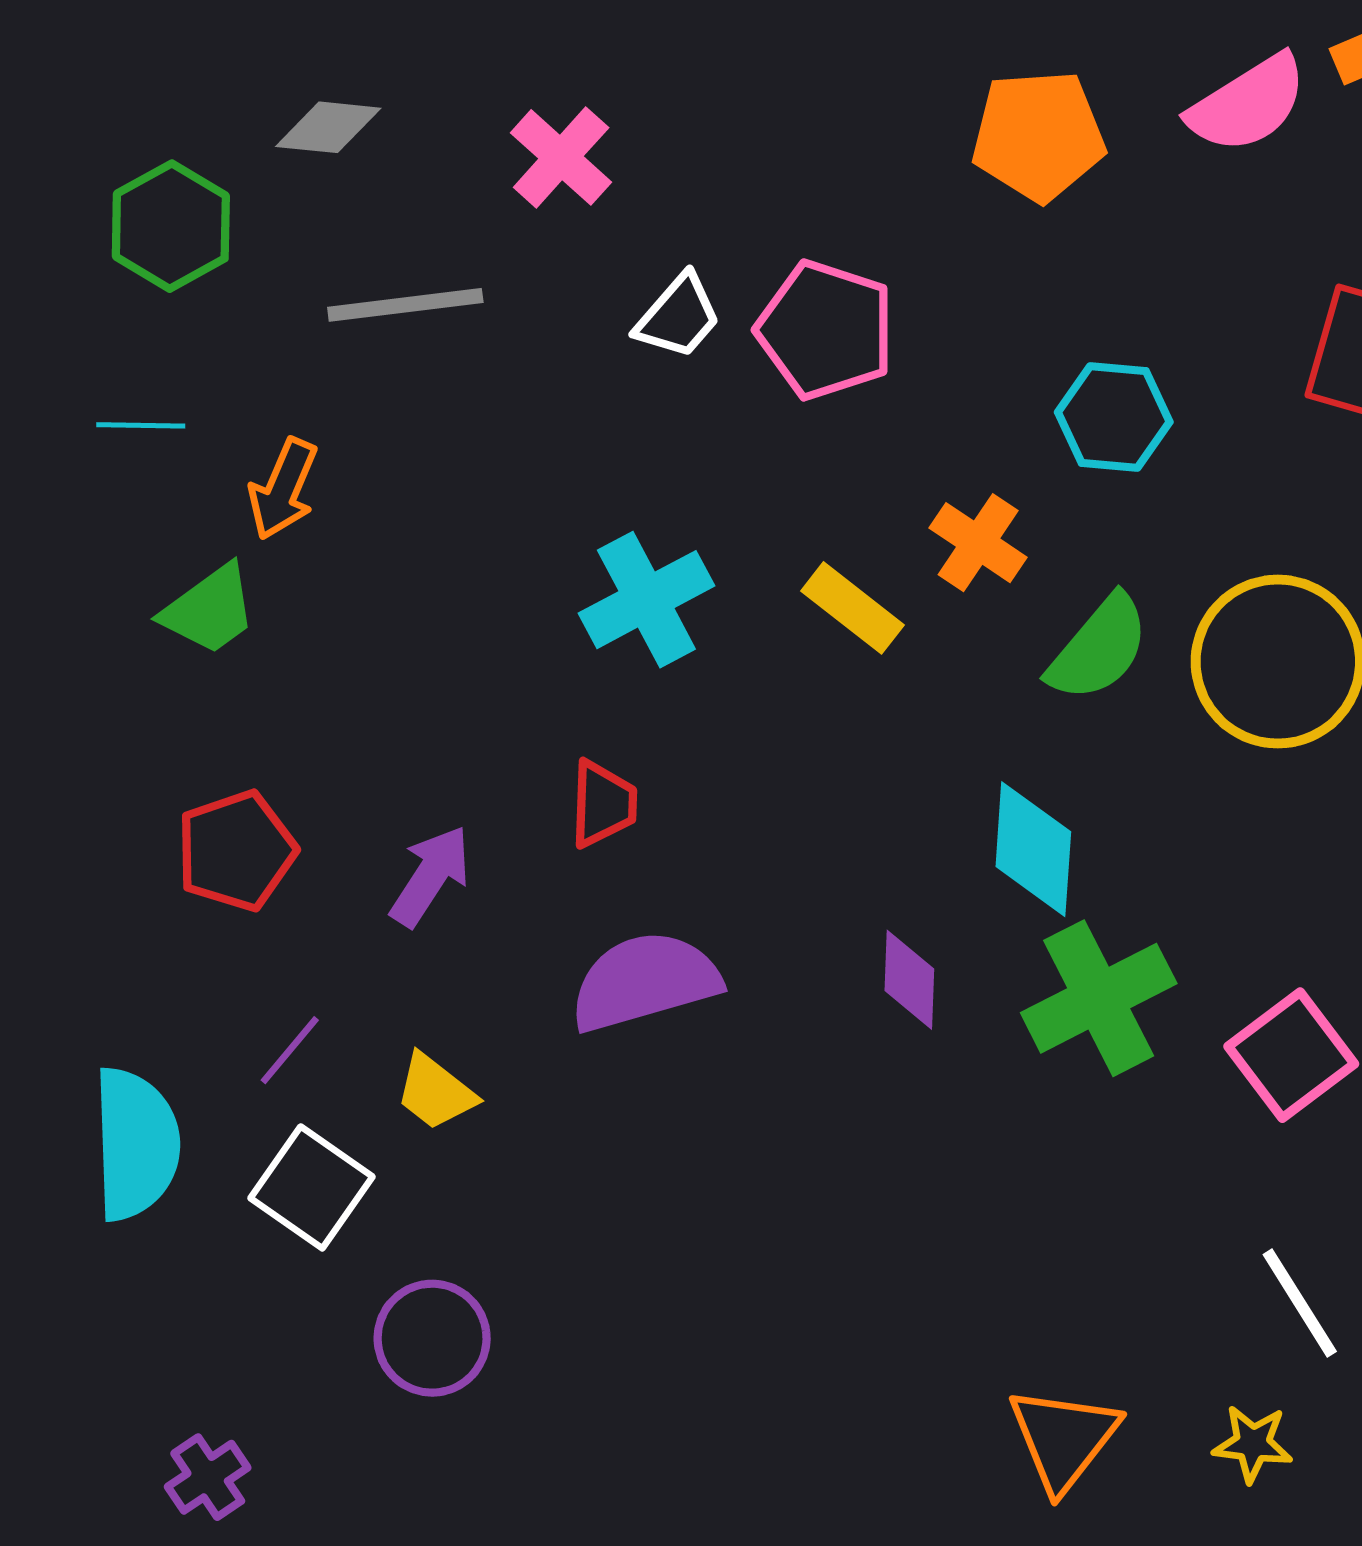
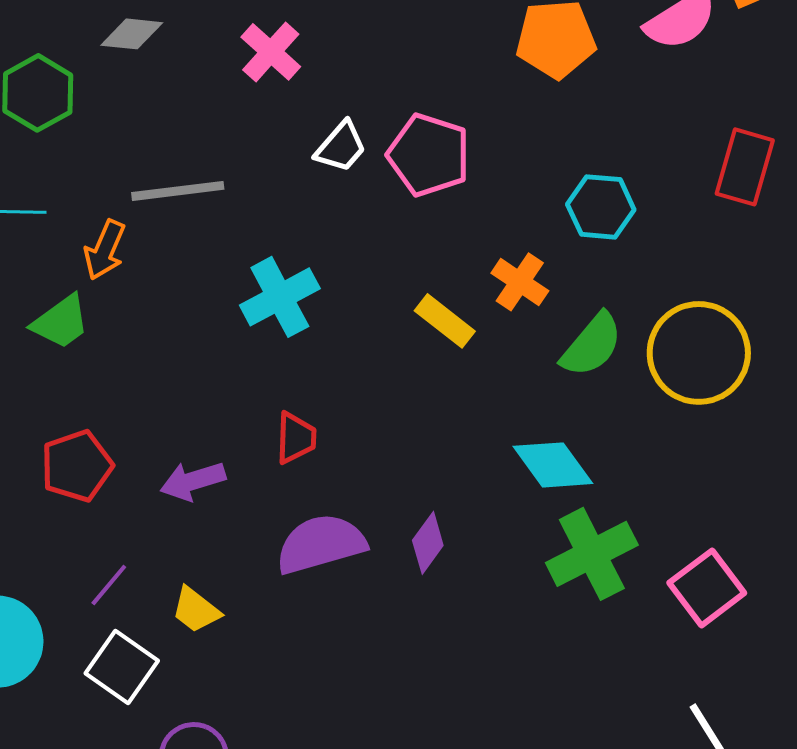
gray line: (405, 305) -> (178, 191), moved
cyan cross: (646, 600) -> (280, 297), moved
cyan diamond: (1033, 849) -> (553, 465), turned -40
purple arrow: (430, 876) -> (193, 481), turned -140
purple diamond: (909, 980) -> (428, 543), moved, turned 34

